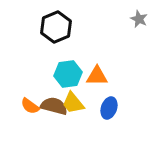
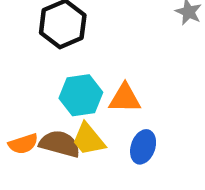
orange semicircle: (30, 106) -> (23, 144), turned -54

